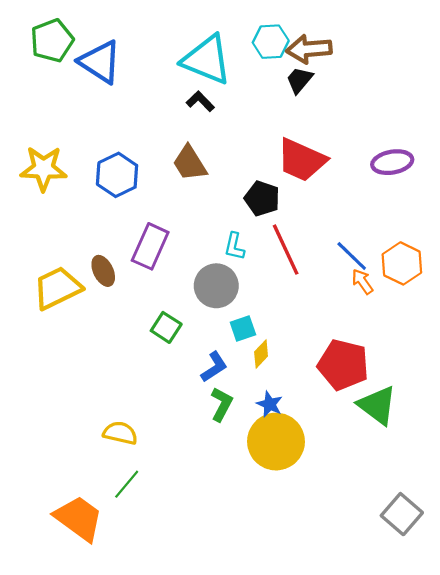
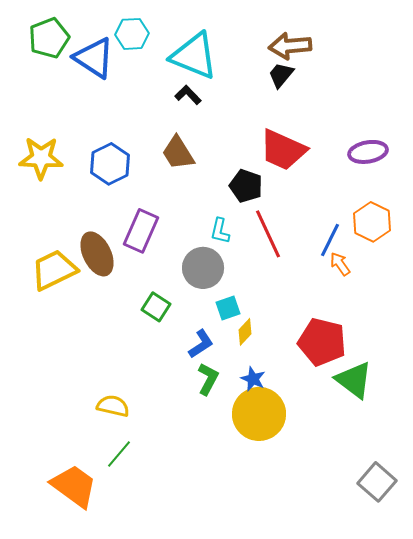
cyan hexagon: (271, 42) -> (132, 34), moved
blue line: (352, 256) -> (330, 240), turned 72
orange hexagon: (402, 263) -> (372, 222), moved
brown ellipse: (103, 271) -> (97, 254), size x1.5

